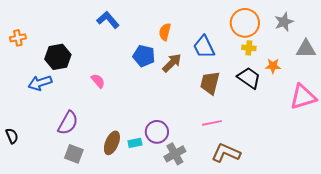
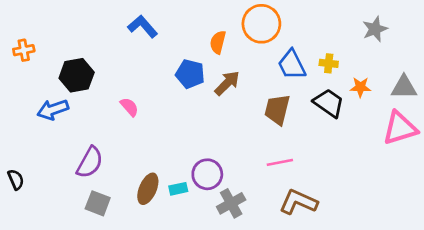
orange circle: (245, 23) -> (261, 24), moved
blue trapezoid: (204, 47) -> (292, 65), moved
gray triangle: (306, 49) -> (404, 87), moved

